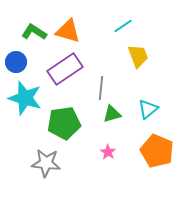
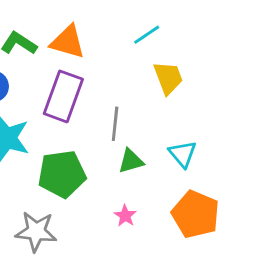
purple rectangle: (65, 69) -> (63, 96), turned -36
cyan triangle: (148, 109) -> (183, 154), turned -30

